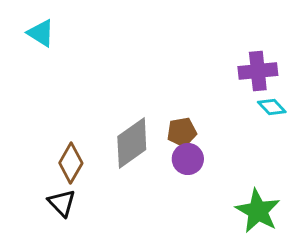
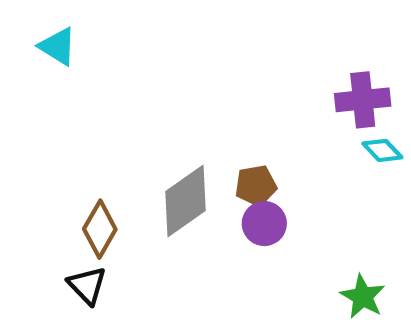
green star: (258, 211) -> (363, 297), size x0.7

